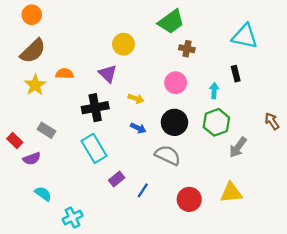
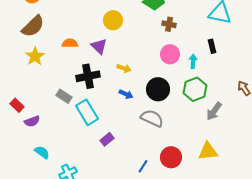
orange semicircle: (65, 74) -> (70, 43), moved
pink circle: (176, 83) -> (170, 54), moved
gray rectangle: (46, 130) -> (64, 96), moved
blue line: (143, 190) -> (143, 166), moved

